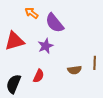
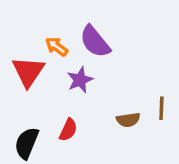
orange arrow: (32, 13) -> (57, 47), moved
red triangle: (15, 41) -> (28, 72), turned -40

